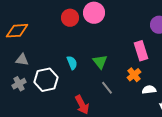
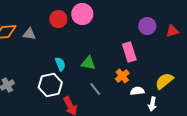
gray triangle: (22, 60) -> (29, 34), moved
green triangle: (100, 62) -> (88, 63), turned -42
white hexagon: (46, 80) -> (50, 85), moved

